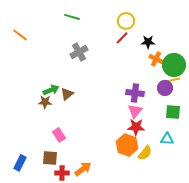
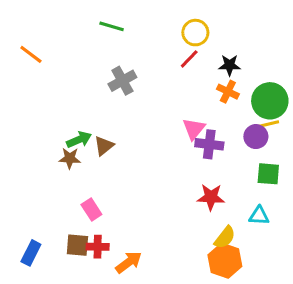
orange cross: (156, 59) -> (228, 92), moved
pink triangle: (135, 111) -> (194, 129), moved
orange hexagon: (127, 145) -> (225, 261), moved
red cross: (62, 173) -> (98, 247), moved

